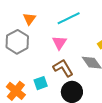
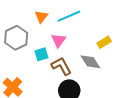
orange triangle: (29, 19) -> (41, 17), moved
cyan square: (41, 83) -> (41, 54), moved

